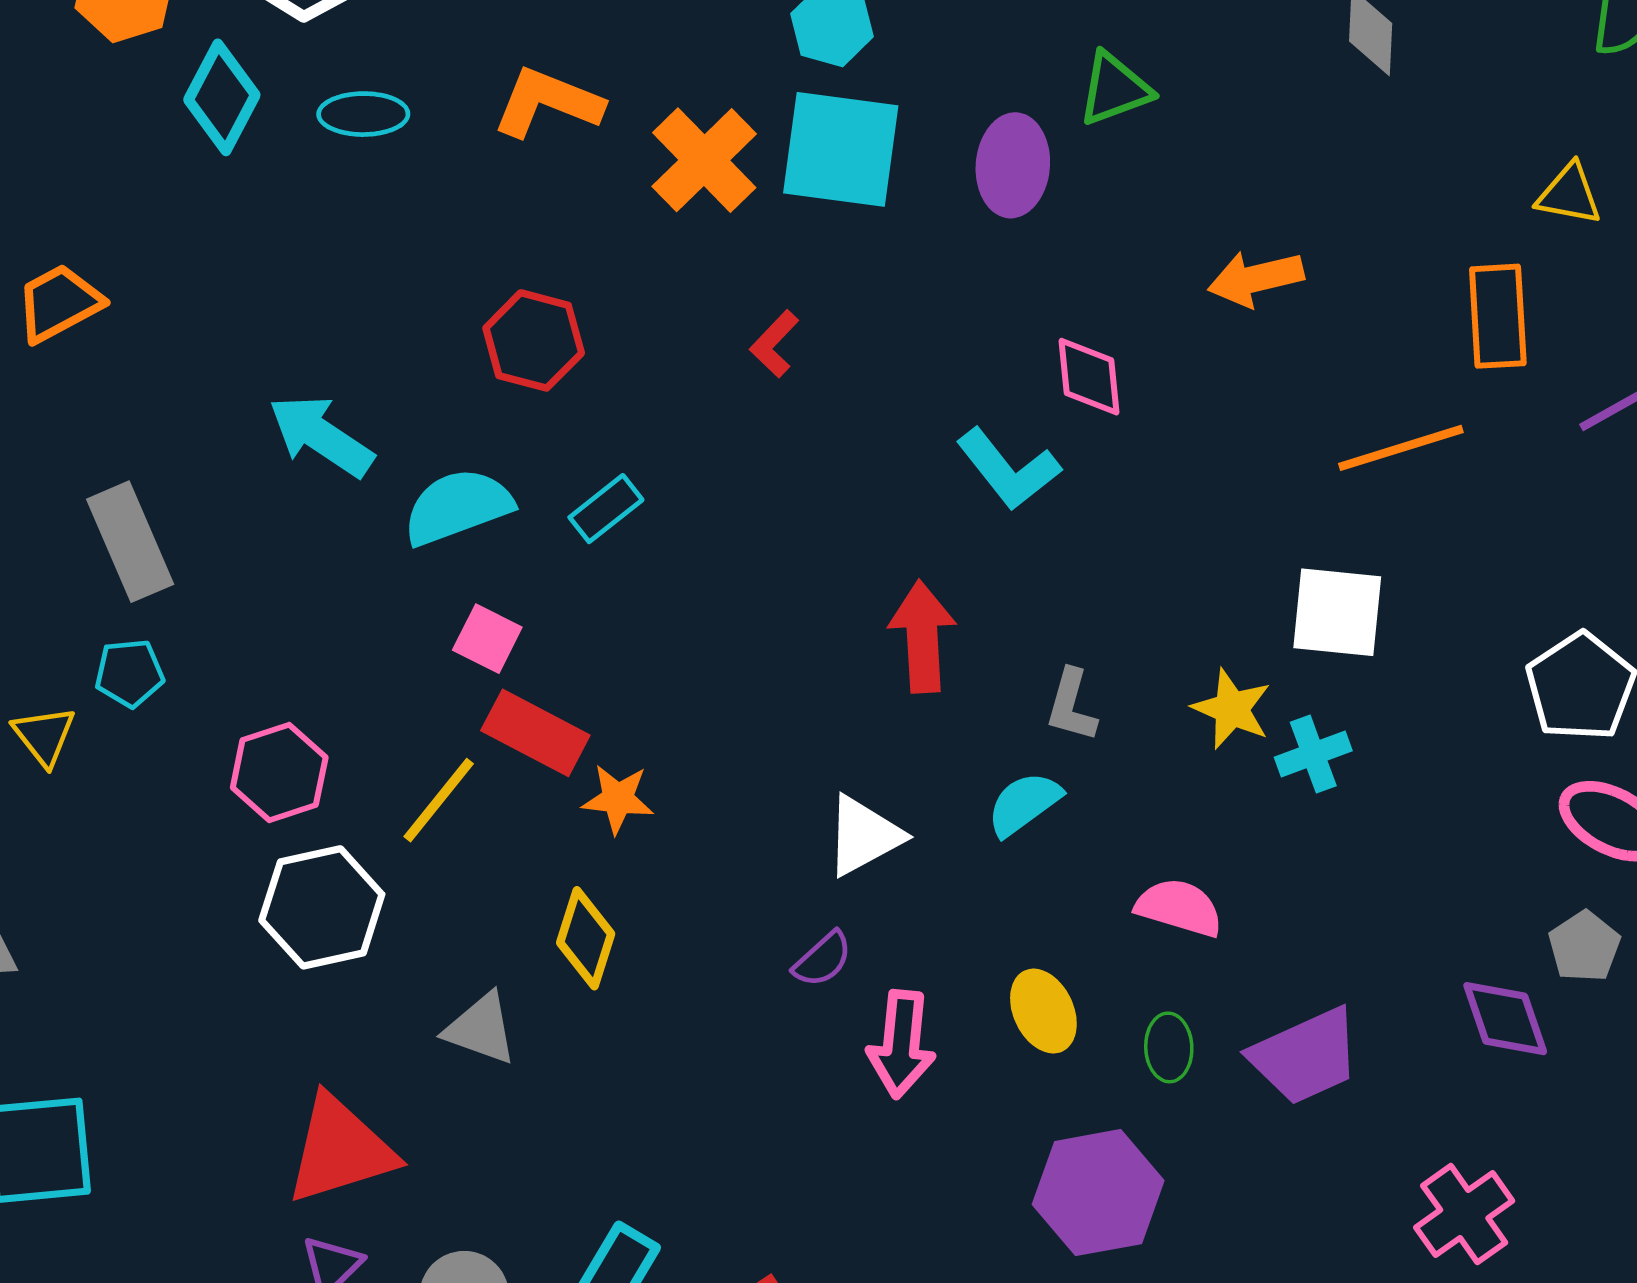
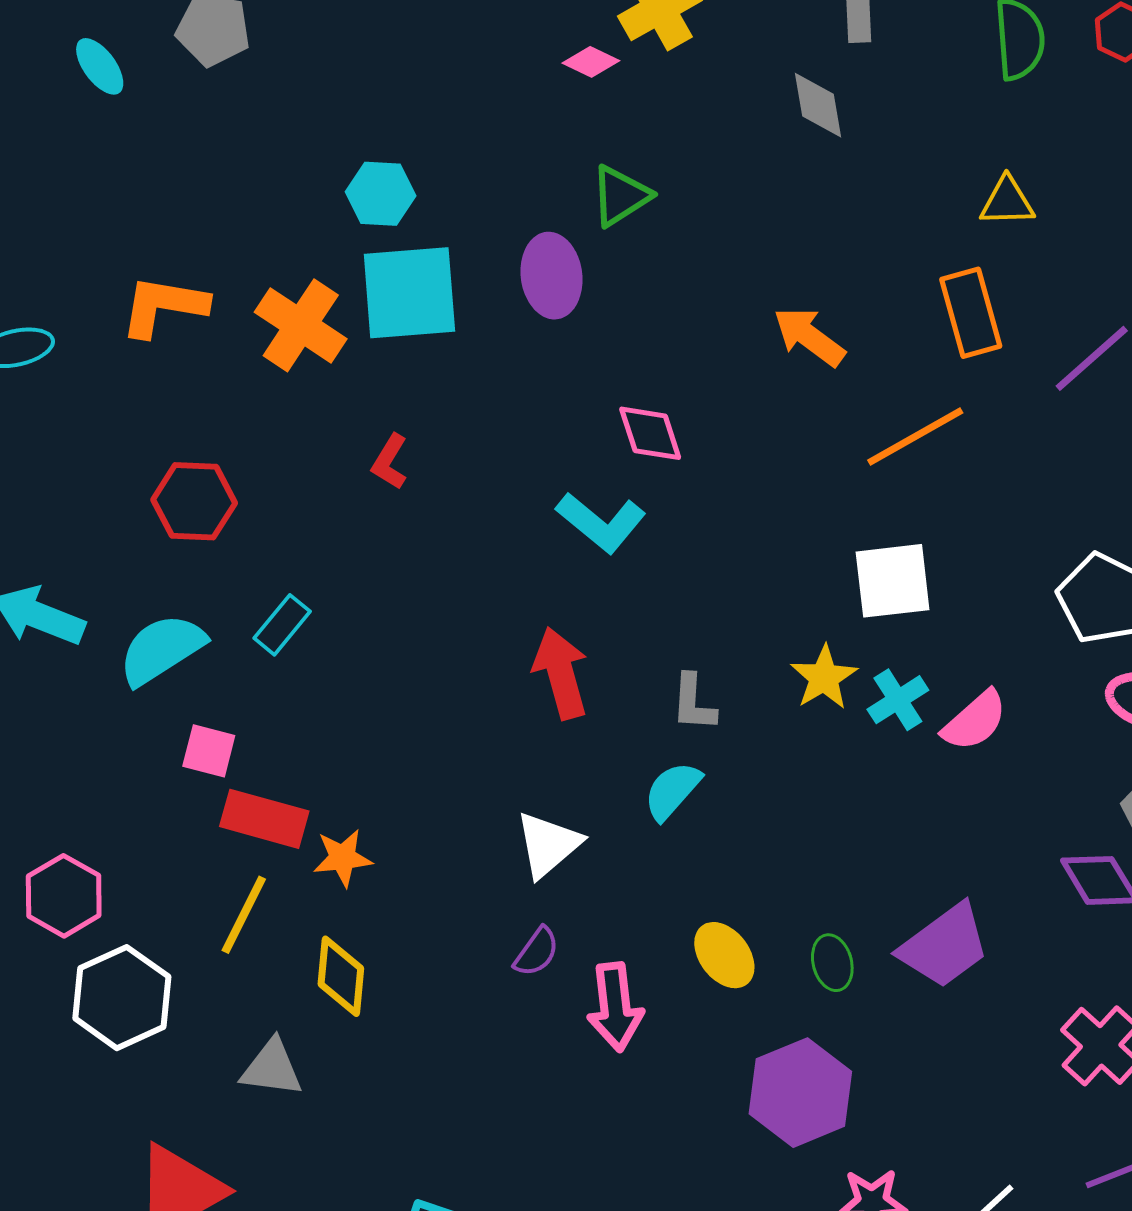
orange arrow: (1256, 279) -> (809, 337), moved, turned 62
yellow star: (1232, 709) -> (824, 677), turned 30
yellow line: (439, 800) -> (244, 915), moved
pink semicircle: (1179, 908) -> (975, 721), moved, turned 134

